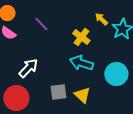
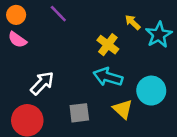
purple line: (41, 24) -> (58, 14), moved
yellow triangle: (82, 95) -> (123, 109), moved

